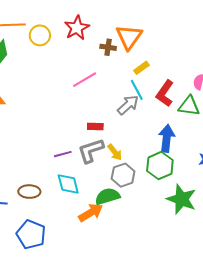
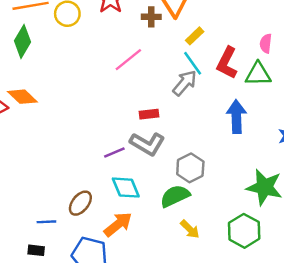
gray L-shape: (91, 151) -> (147, 144), turned -124
yellow arrow: (115, 152) -> (190, 229), moved
green hexagon: (160, 166) -> (244, 231), moved
brown ellipse: (29, 192) -> (80, 203), turned -45
orange arrow: (91, 213) -> (118, 224), moved

